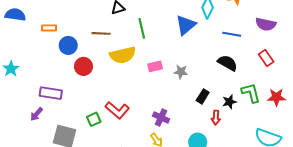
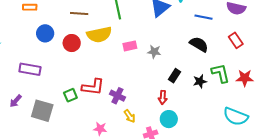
blue circle: (68, 45) -> (45, 33), moved
red circle: (83, 66) -> (72, 43), moved
red L-shape: (117, 110) -> (93, 87), turned -35
purple arrow: (37, 114) -> (16, 101), moved
purple cross: (161, 117) -> (117, 96), moved
red arrow: (216, 118) -> (163, 97), moved

